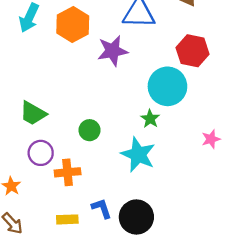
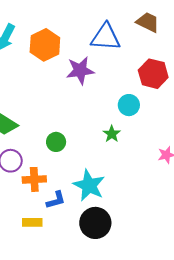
cyan circle: (167, 86) -> (129, 105), size x0.6
cyan star: (138, 155) -> (89, 185), moved
blue L-shape: (102, 208) -> (56, 200), moved, turned 90

